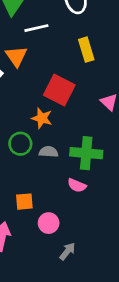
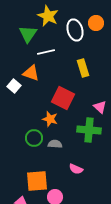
orange triangle: (16, 56) -> (31, 73), turned -36
green cross: (86, 153) -> (89, 130), moved
orange square: (24, 202) -> (37, 181), size x1.6

